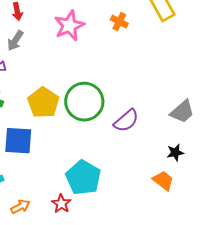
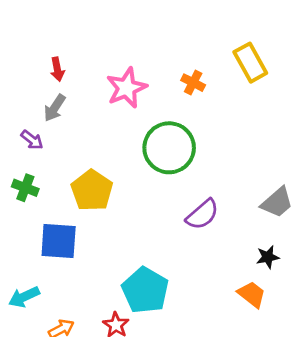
green circle: (84, 102) -> (169, 148), moved

